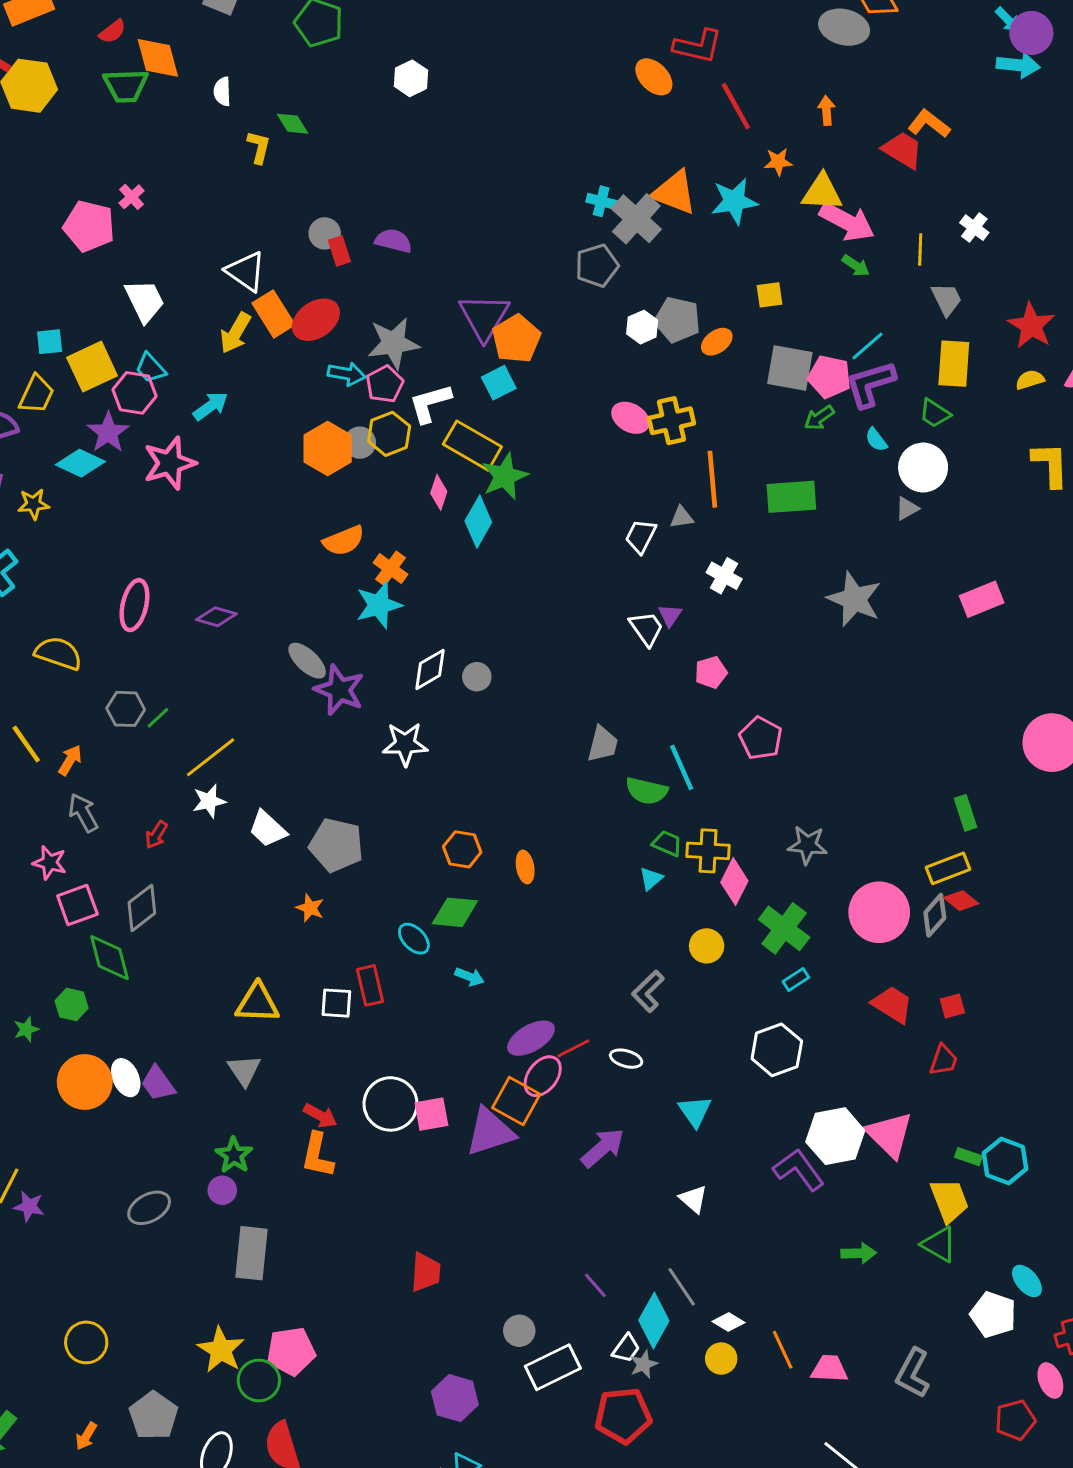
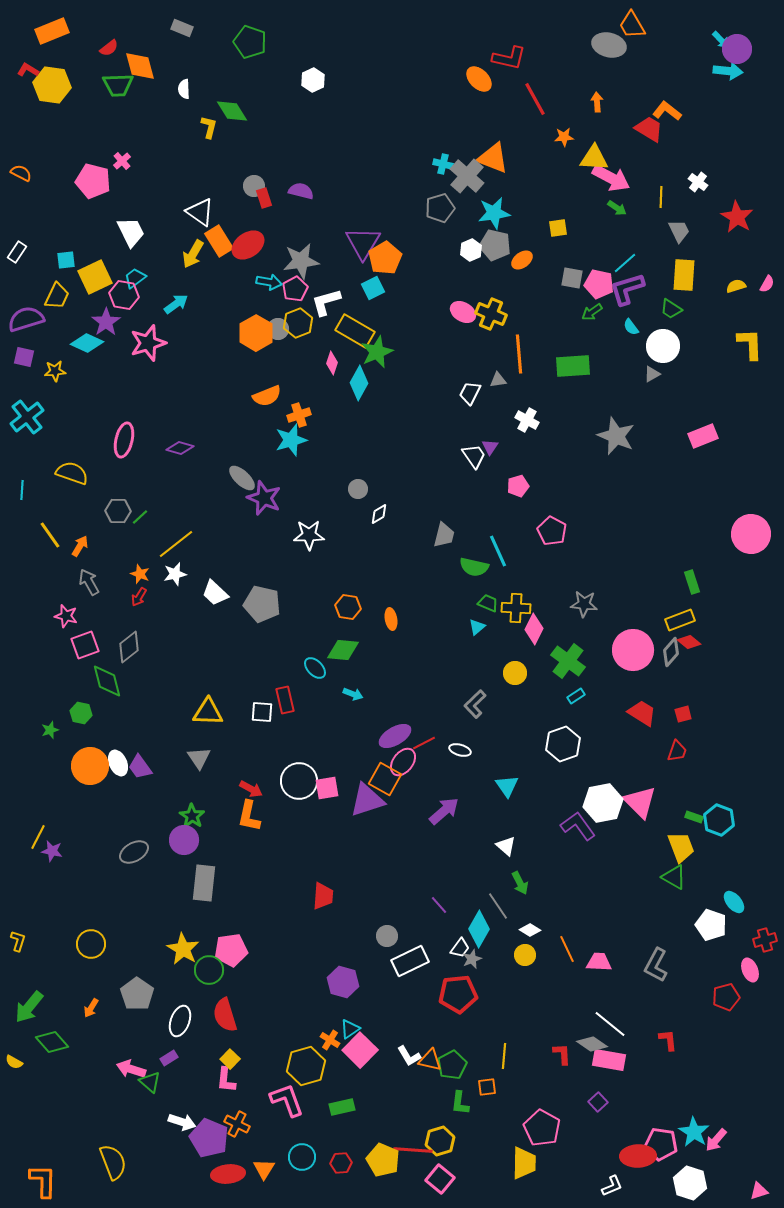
green diamond: (292, 124) -> (232, 111), size x1.4
cyan star: (734, 201) -> (494, 213), moved
red star: (1031, 326) -> (737, 217), moved
cyan trapezoid: (151, 368) -> (135, 278), turned 95
gray square: (790, 368) -> (572, 278), size x0.7
yellow cross: (671, 421) -> (491, 314), turned 36
orange cross: (391, 568) -> (299, 415), turned 35
white diamond: (430, 669) -> (379, 514), moved, size x0.7
orange star: (310, 908) -> (140, 574), moved
purple circle: (222, 1190) -> (184, 840), size x1.5
green arrow: (859, 1253) -> (520, 883), moved, turned 65

